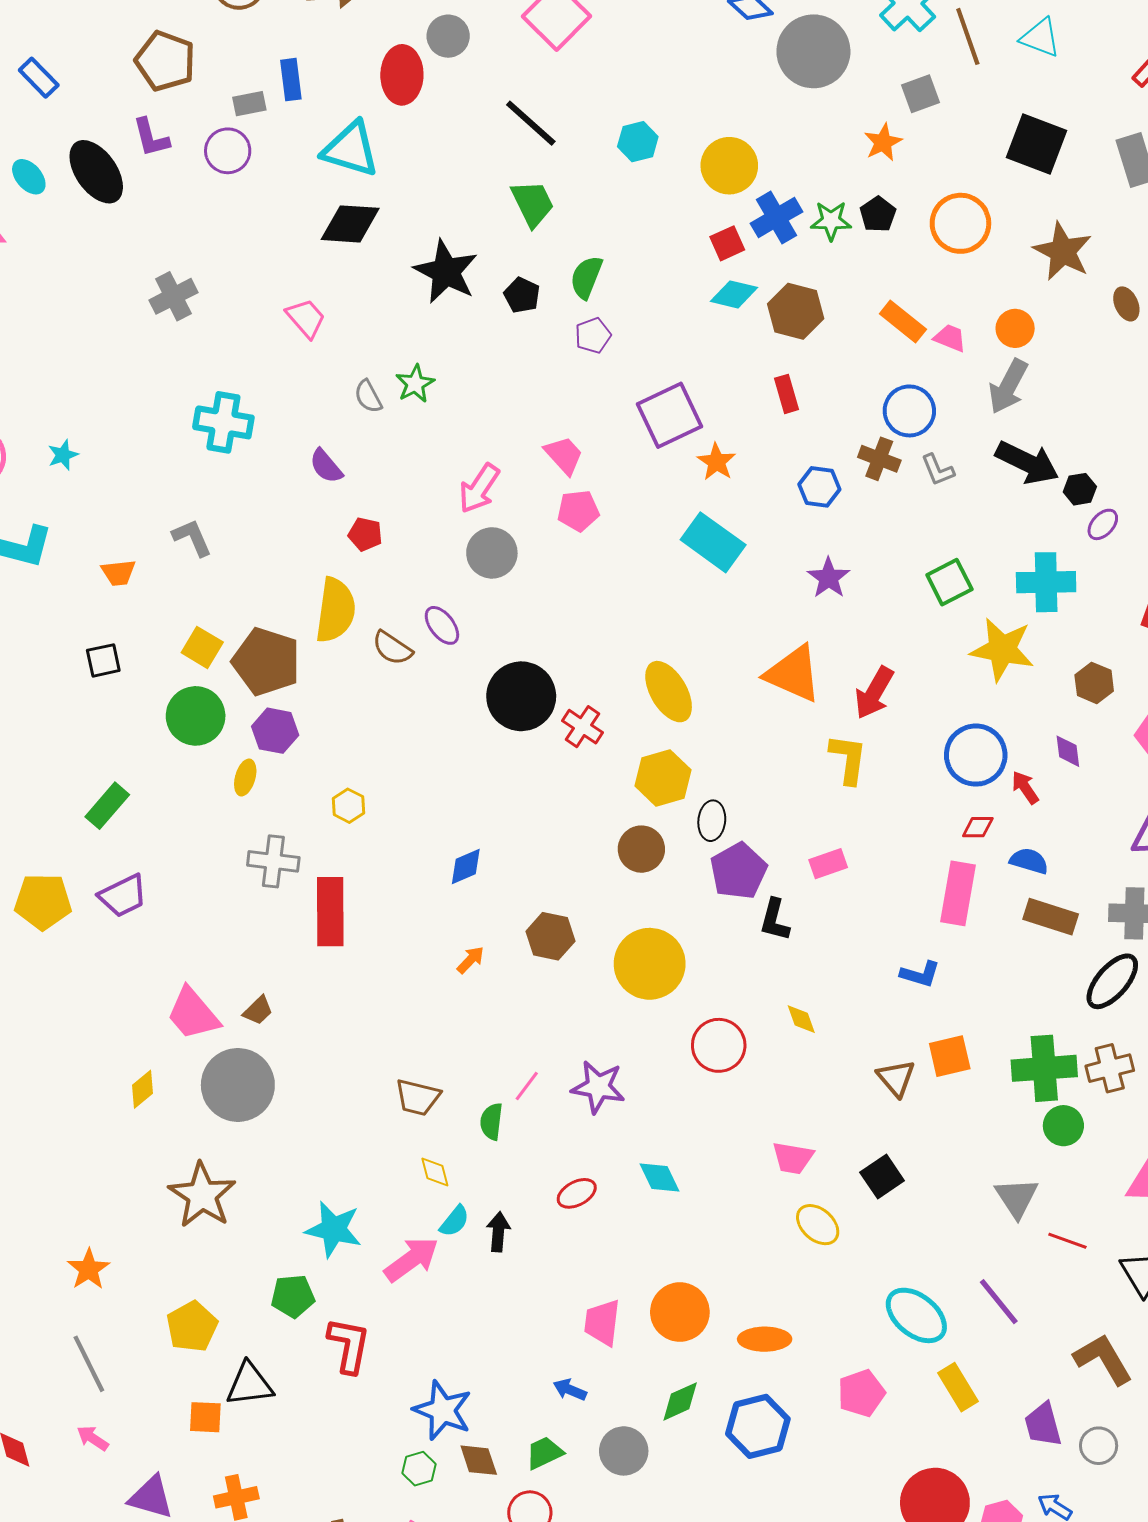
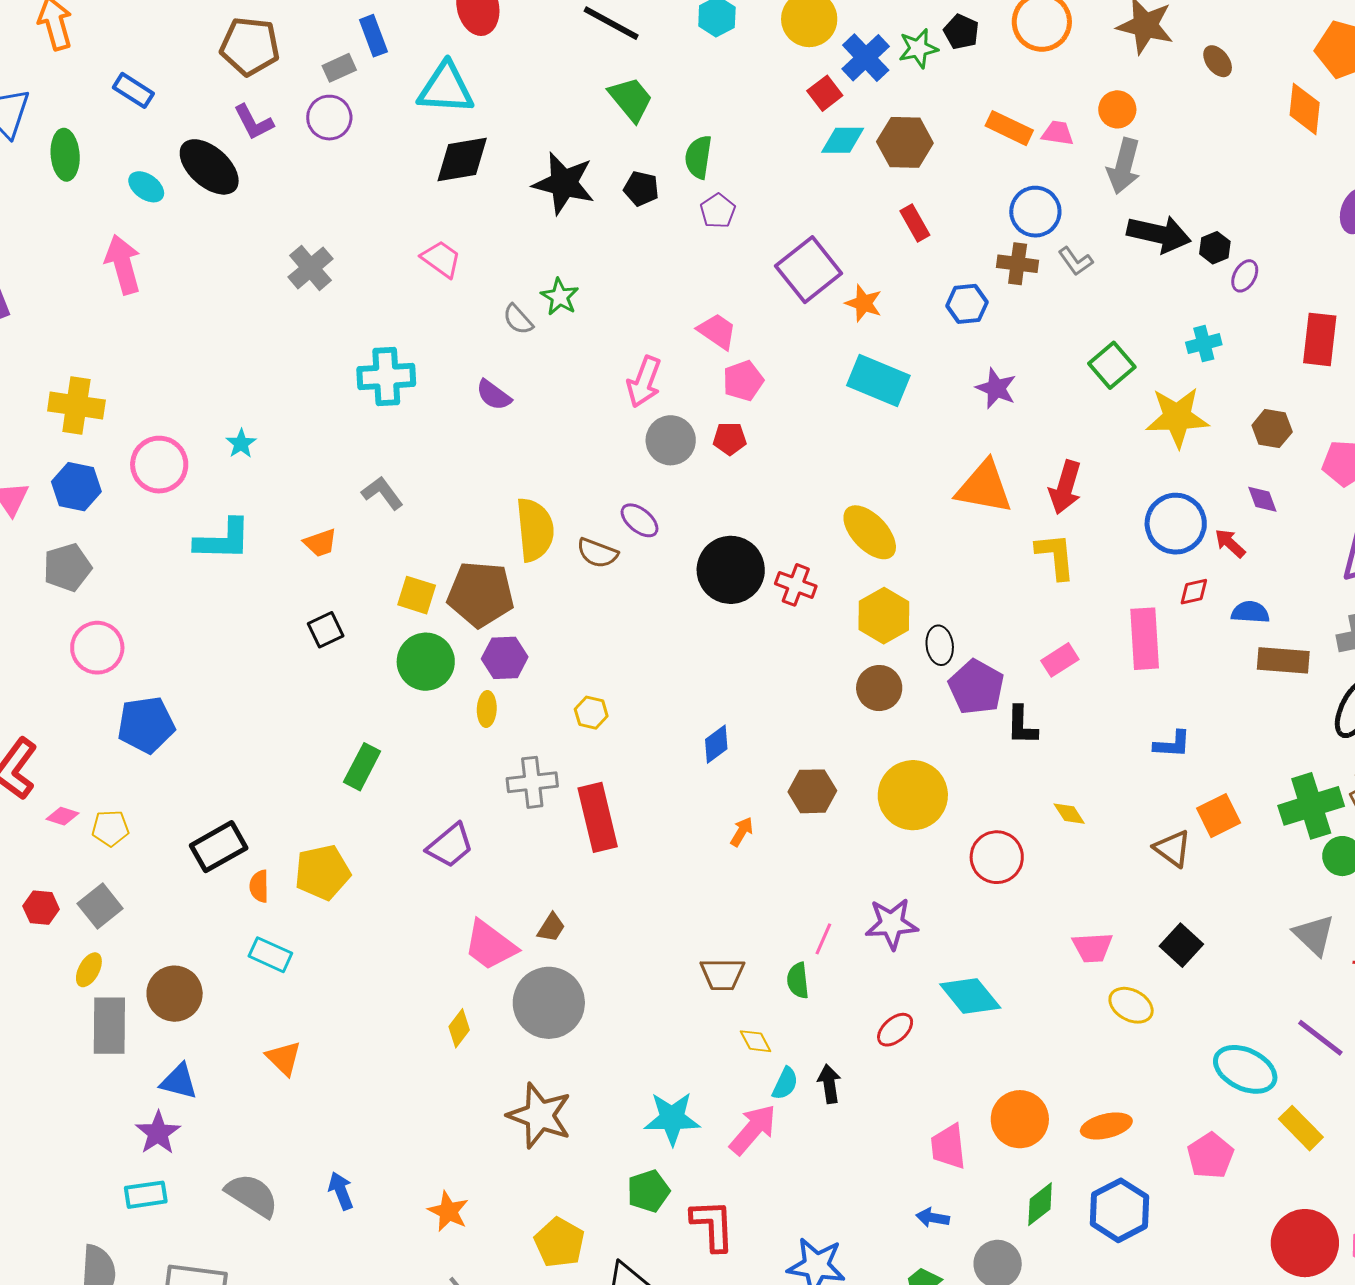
red pentagon: (365, 534) -> (730, 439), moved
cyan cross: (1046, 582) -> (1204, 344), size x0.6
pink rectangle: (958, 893) -> (1145, 639), moved
purple trapezoid: (123, 896) -> (450, 846), moved
cyan diamond: (659, 1178) -> (970, 996), size x1.4

